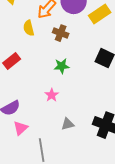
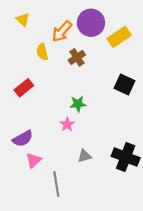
brown cross: (61, 33) -> (77, 57), turned 35
green star: (62, 66) -> (78, 104), moved

